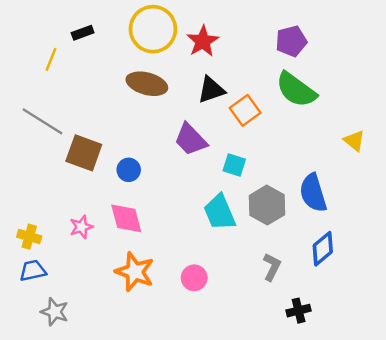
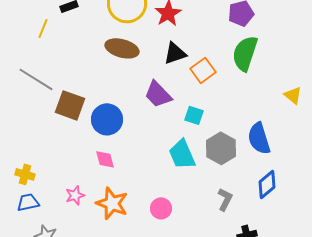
green semicircle: (296, 90) -> (245, 53), turned 72
blue circle: (129, 170) -> (107, 119), size x1.6
pink diamond: (126, 218) -> (105, 159), size x0.7
pink star: (81, 227) -> (75, 195), moved

